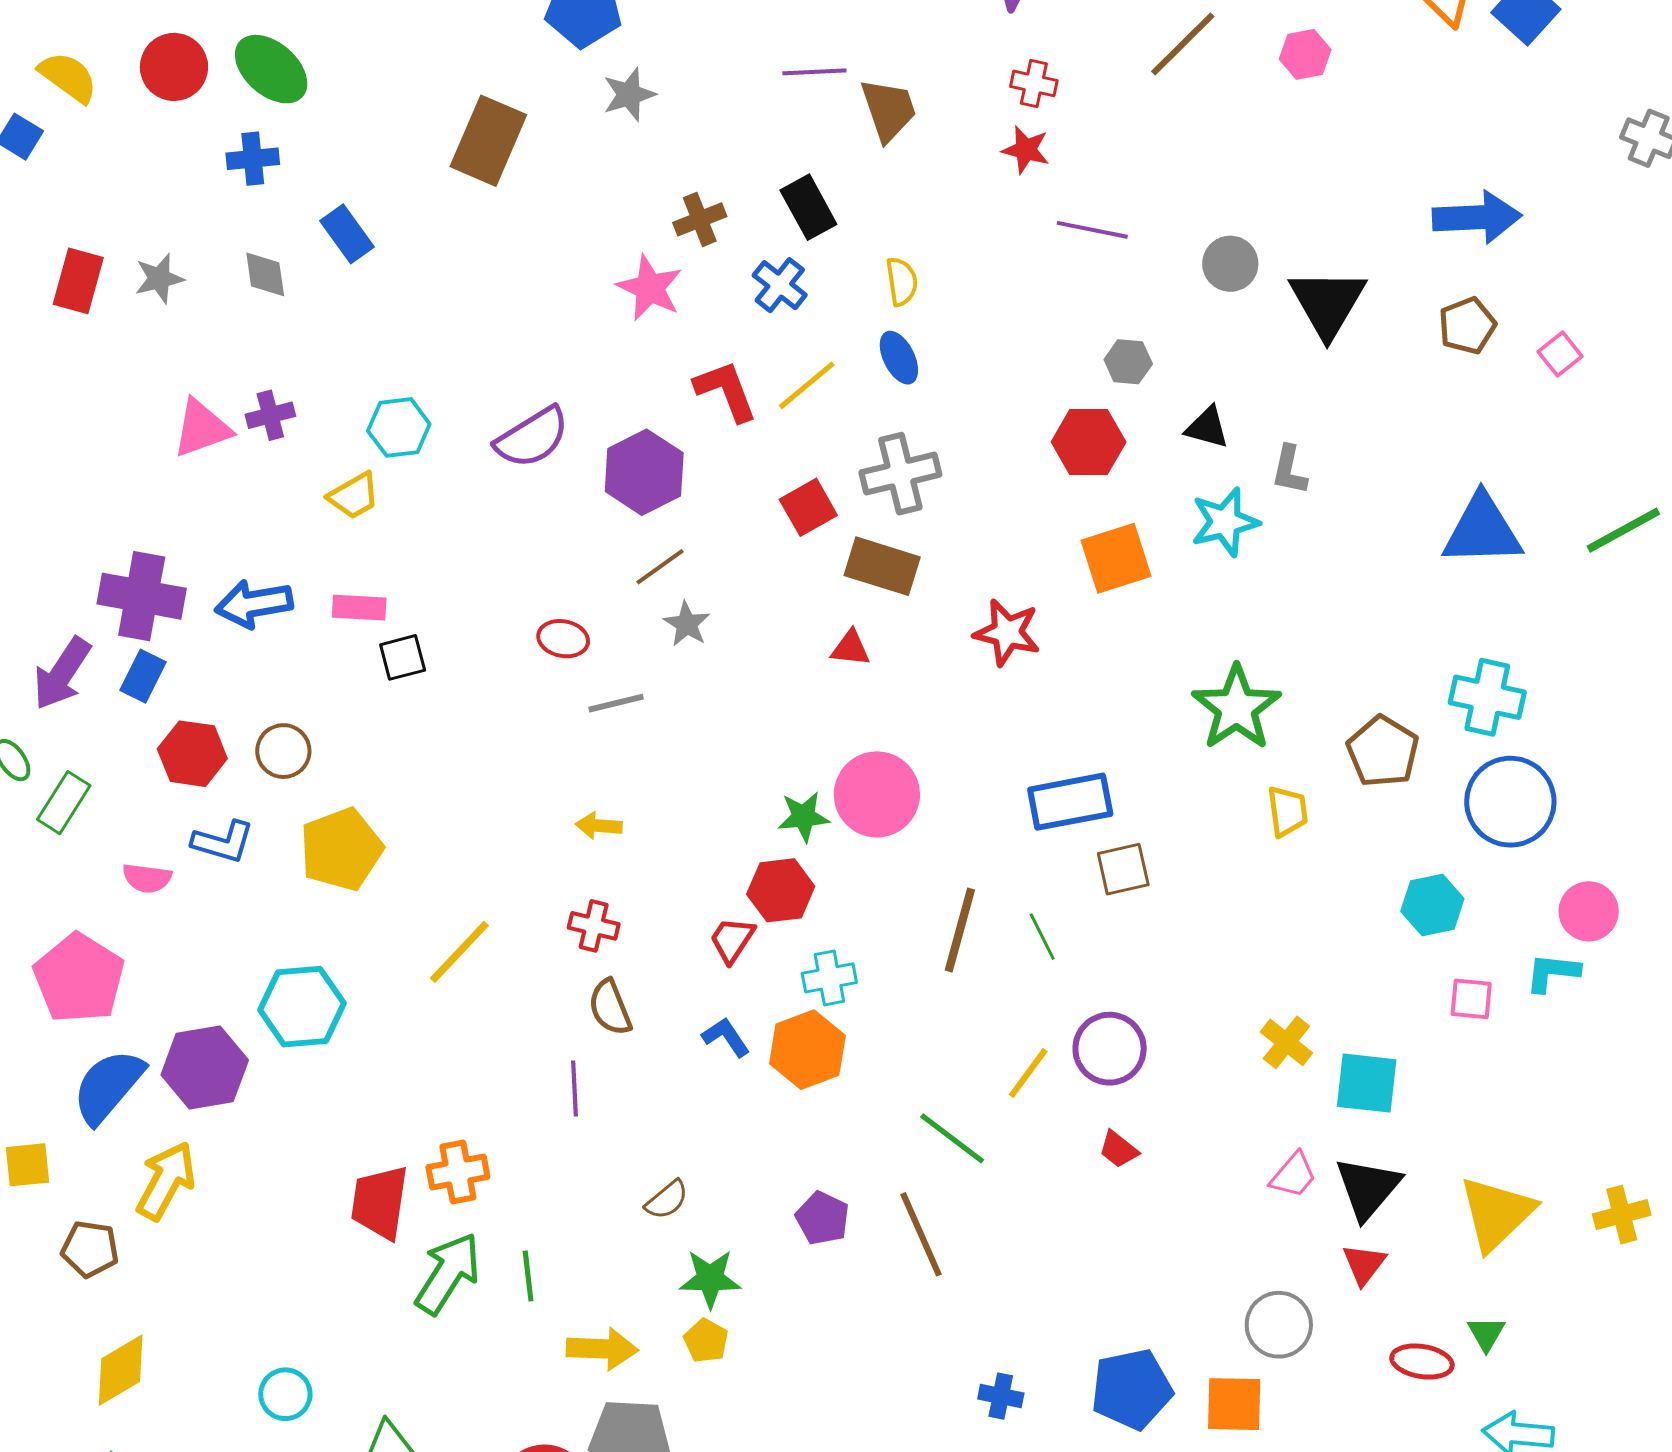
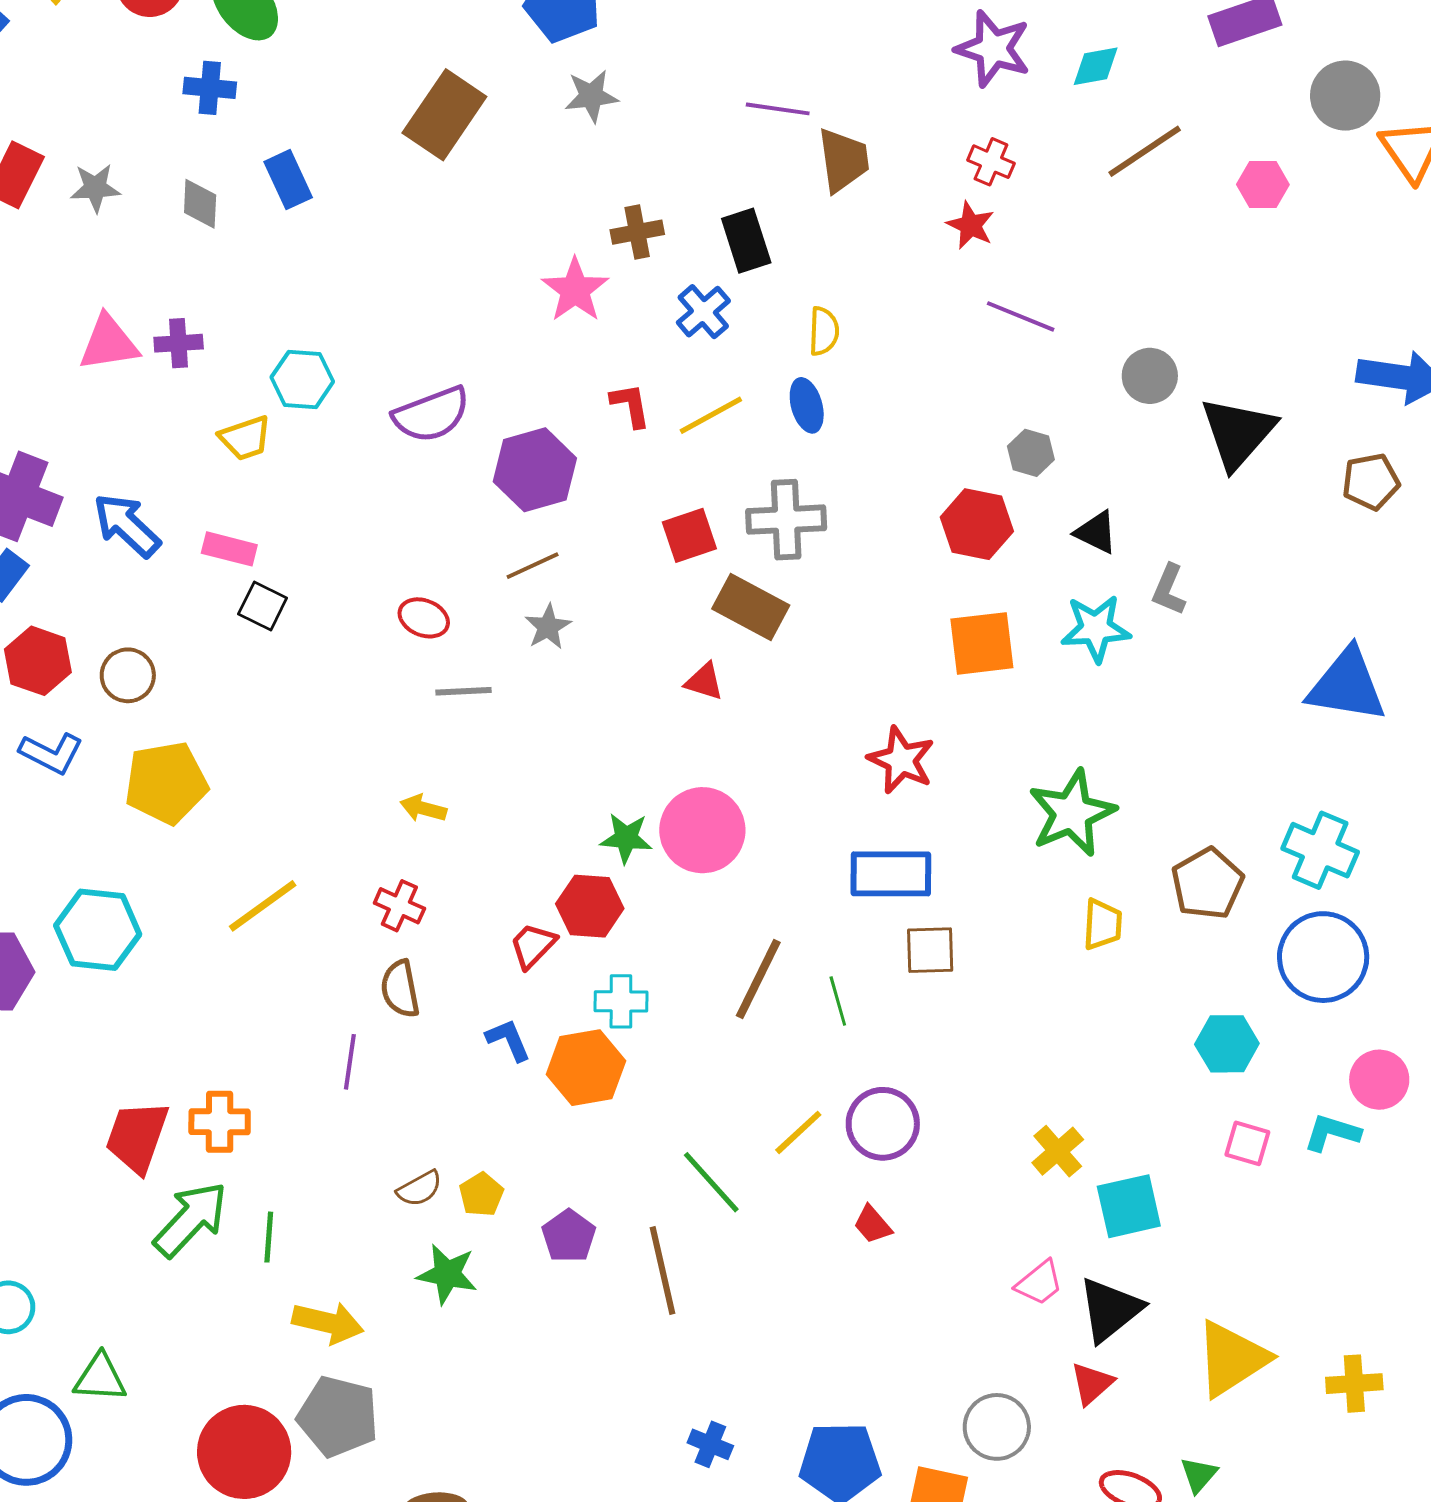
red L-shape: (726, 391) -> (630, 405), size x0.7
blue arrow: (254, 604) -> (127, 525), turned 42
red star: (1007, 632) -> (901, 760), moved
black square: (403, 657) -> (263, 606), turned 30
cyan square: (1367, 1083) -> (1129, 1206), turned -30
yellow pentagon: (706, 1341) -> (481, 1195), moved

